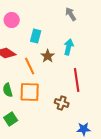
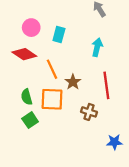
pink circle: (12, 20) -> (31, 28), moved
brown star: (48, 56) -> (73, 82), moved
green square: (11, 119) -> (30, 120), moved

